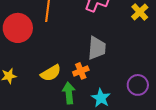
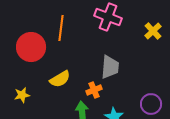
yellow semicircle: (51, 73) -> (60, 79), moved

